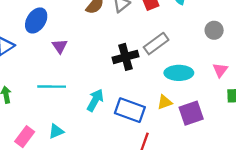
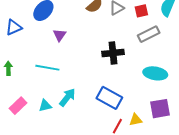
gray rectangle: (156, 44) -> (149, 34), moved
cyan arrow: (95, 100) -> (67, 97), moved
yellow triangle: (165, 102) -> (136, 120), moved

